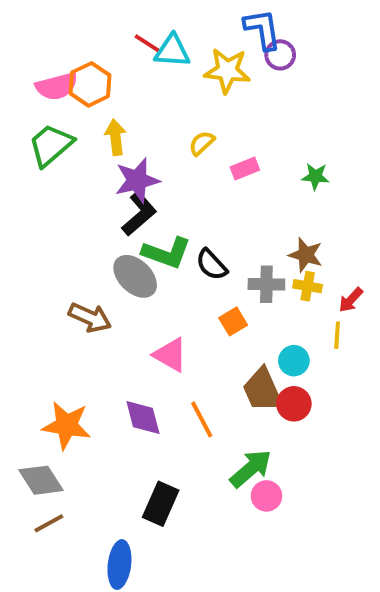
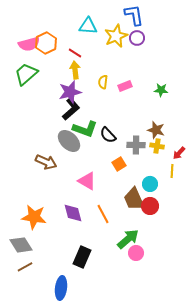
red line: (147, 43) -> (75, 53), moved
purple circle: (280, 55) -> (137, 38), moved
yellow star: (227, 71) -> (116, 36), turned -30
yellow arrow: (116, 137) -> (75, 70), moved
yellow semicircle: (202, 143) -> (103, 82), moved, turned -40

